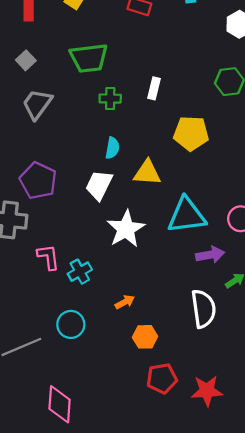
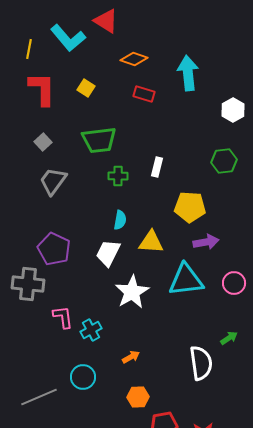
purple arrow: (210, 255) -> (206, 242), moved
orange hexagon: (145, 337) -> (138, 397), moved

